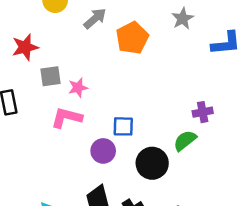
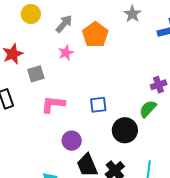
pink star: (78, 88) -> (66, 53), moved
purple circle: (103, 151) -> (72, 141), moved

